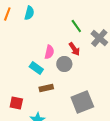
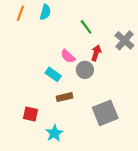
green line: (76, 26) -> (86, 27), moved
red arrow: (74, 49) -> (96, 53), turned -128
pink semicircle: (49, 52) -> (68, 56), turned 120

